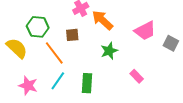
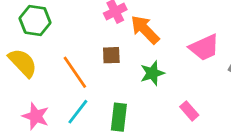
green hexagon: (38, 27) -> (35, 20), moved
brown square: (72, 35) -> (111, 55), moved

